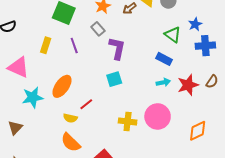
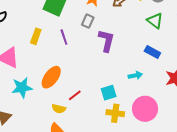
gray rectangle: (98, 29) -> (88, 21), turned 64
green triangle: (173, 35) -> (155, 21), moved
cyan square: (114, 79) -> (109, 93), moved
cyan arrow: (163, 82) -> (135, 75), moved

